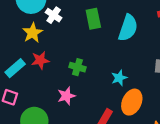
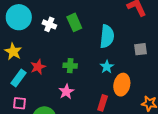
white cross: (54, 15) -> (49, 24), moved
cyan semicircle: (128, 28) -> (107, 36), moved
yellow star: (33, 33) -> (13, 52), moved

